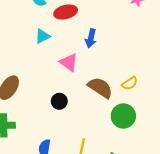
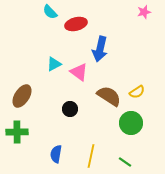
cyan triangle: (43, 36) -> (54, 64), moved
blue arrow: (91, 38) -> (100, 49), size x1.4

